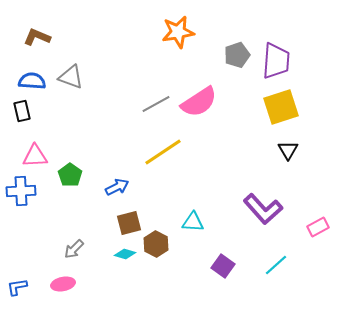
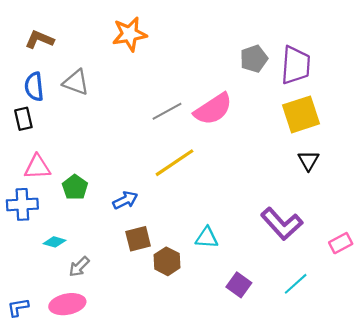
orange star: (178, 32) -> (130, 34), moved
blue semicircle: (32, 81) -> (34, 87), turned -100
cyan diamond: (125, 254) -> (55, 242), moved
pink ellipse: (63, 284) -> (67, 304), size x1.4

